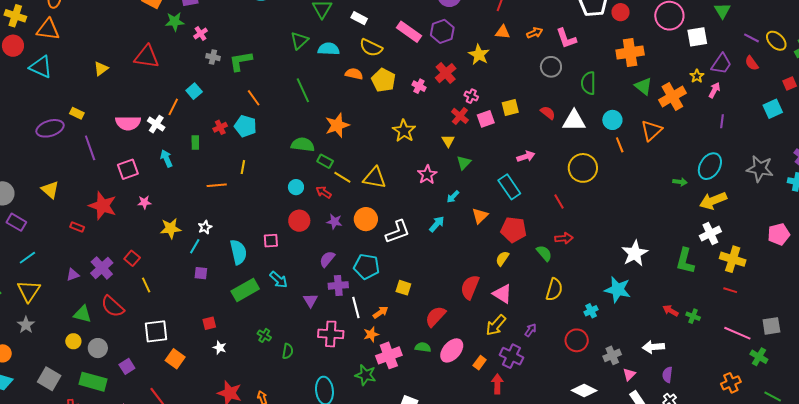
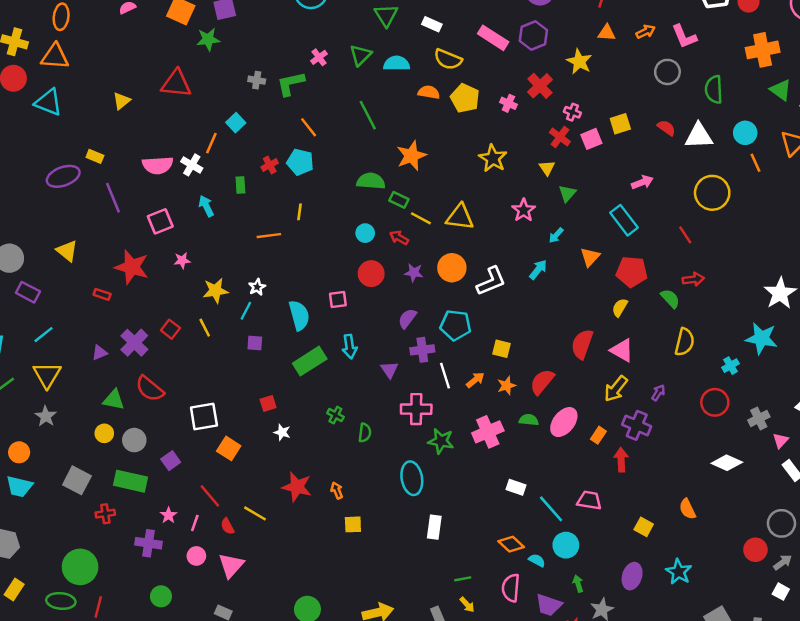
pink cross: (201, 33) -> (319, 57), moved
cyan arrow: (279, 280) -> (350, 346), turned 42
yellow line: (146, 285) -> (205, 328), moved
orange star: (371, 334) -> (507, 386), moved
green star: (365, 375) -> (441, 441), moved

